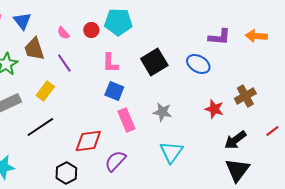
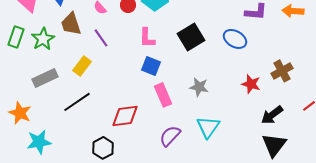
purple semicircle: (115, 161) -> (170, 136), moved

